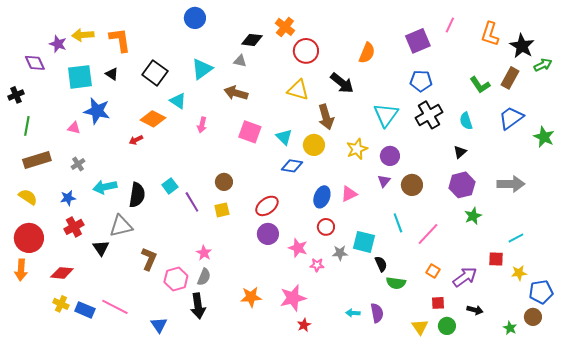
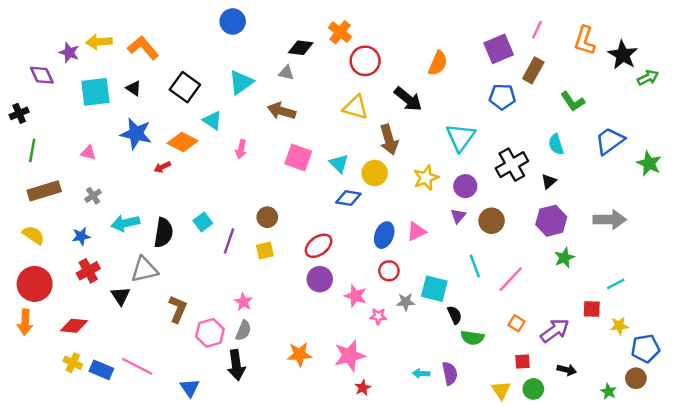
orange L-shape: (120, 40) -> (143, 48), turned -32
brown rectangle: (510, 78) -> (533, 70), moved
blue star: (97, 111) -> (136, 134), moved
black cross: (429, 115) -> (512, 165), moved
purple line: (192, 202) -> (229, 241), turned 50

